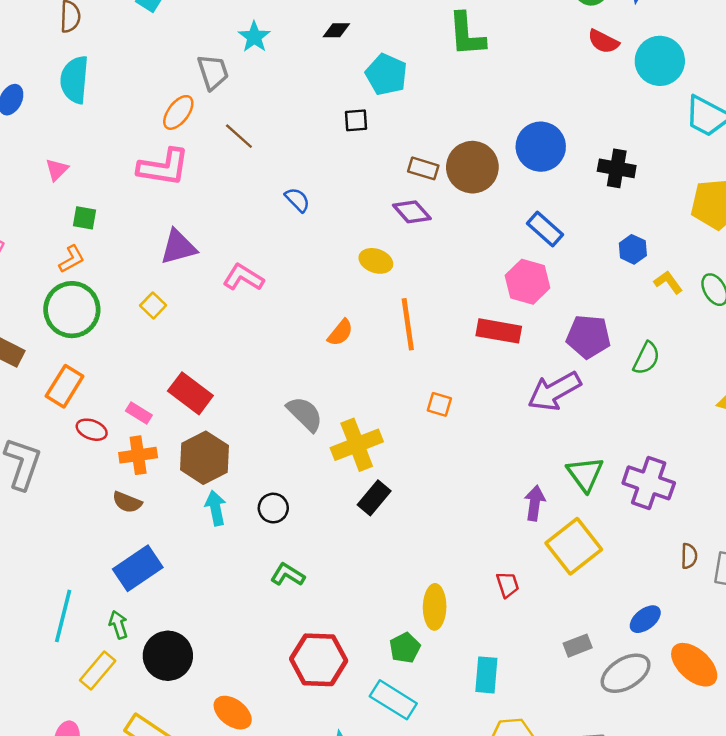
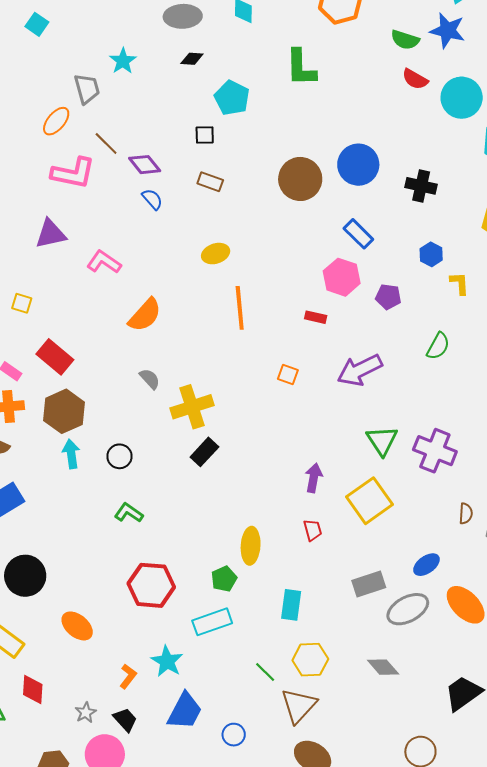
pink L-shape: (164, 167) -> (73, 173), moved
brown rectangle: (423, 168) -> (210, 182), moved
purple diamond: (412, 212) -> (145, 165), moved
yellow ellipse: (376, 261) -> (216, 254), turned -40
yellow L-shape: (668, 282) -> (459, 283), turned 30
yellow square: (153, 305) -> (22, 303), moved, turned -30
red rectangle: (499, 331) -> (316, 317), size x0.6
orange semicircle: (340, 333) -> (145, 315), moved, size x1.5
purple pentagon: (588, 337) -> (388, 297), moved, size x0.7
orange square: (439, 404) -> (288, 374), moved
gray semicircle: (305, 414) -> (150, 379), size x0.7
purple arrow: (535, 503) -> (314, 478), moved
gray rectangle: (578, 646) -> (369, 584), size x1.4
cyan rectangle: (393, 700) -> (212, 622), turned -54

